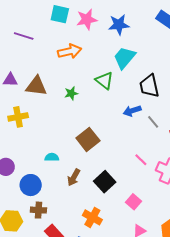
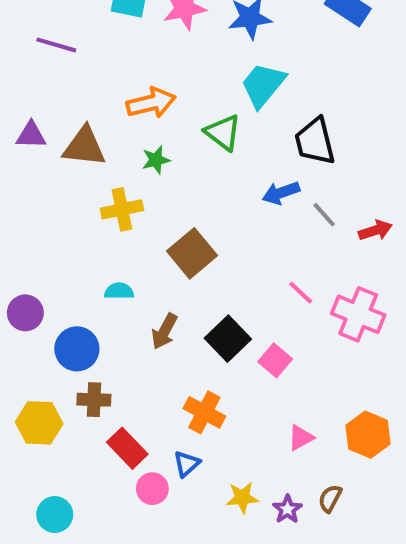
orange arrow: (70, 51) -> (151, 103), moved
yellow cross: (18, 117) -> (122, 209), moved
pink square: (134, 202) -> (275, 360), moved

